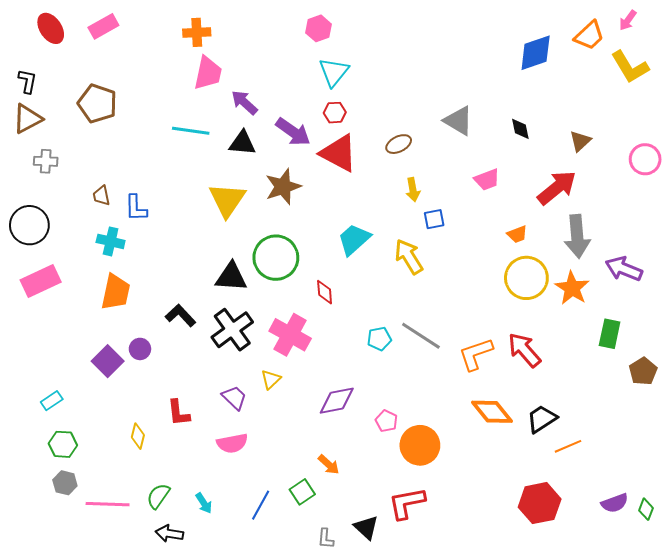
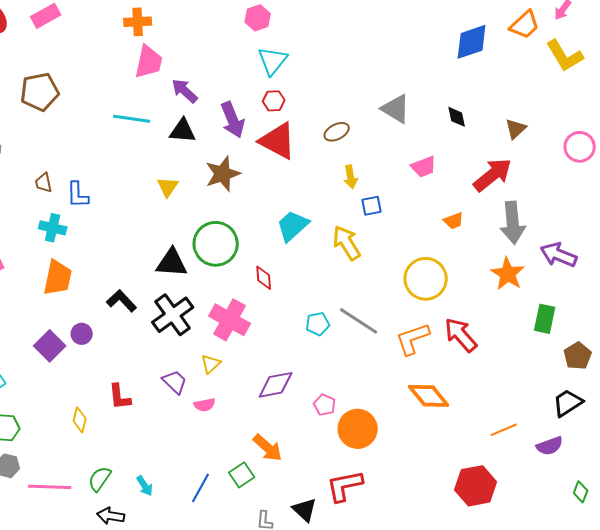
brown pentagon: (97, 103) -> (40, 92), turned -30
purple arrow: (293, 132) -> (233, 120), turned 33
yellow triangle: (227, 200) -> (168, 187), size x0.6
yellow circle: (526, 278) -> (426, 279), moved
black trapezoid: (542, 419) -> (568, 403), moved
pink semicircle: (232, 443) -> (205, 405), moved, size x0.7
orange arrow: (329, 465) -> (268, 448), size x1.4
purple semicircle: (615, 503) -> (550, 446), moved

